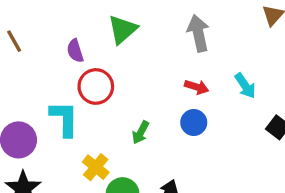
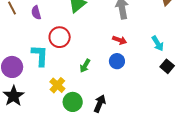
purple semicircle: (75, 51) -> (36, 13), moved
cyan arrow: (245, 86) -> (158, 43), moved

